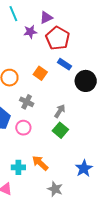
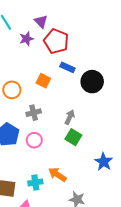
purple triangle: (46, 18) -> (41, 21), turned -40
gray cross: (27, 102) -> (34, 113), turned -32
blue star: (84, 168) -> (104, 162), moved

